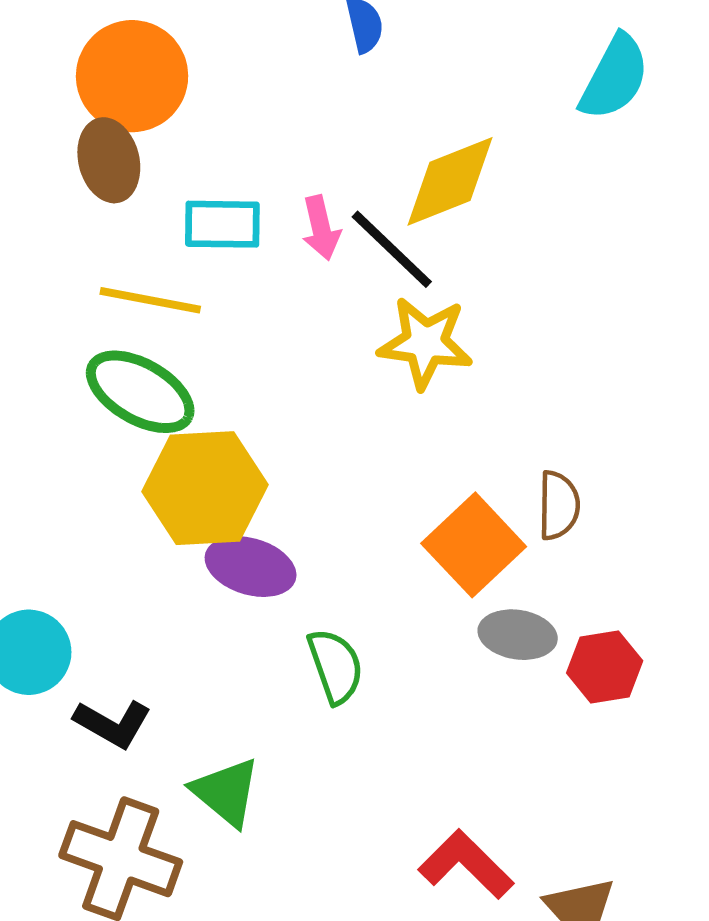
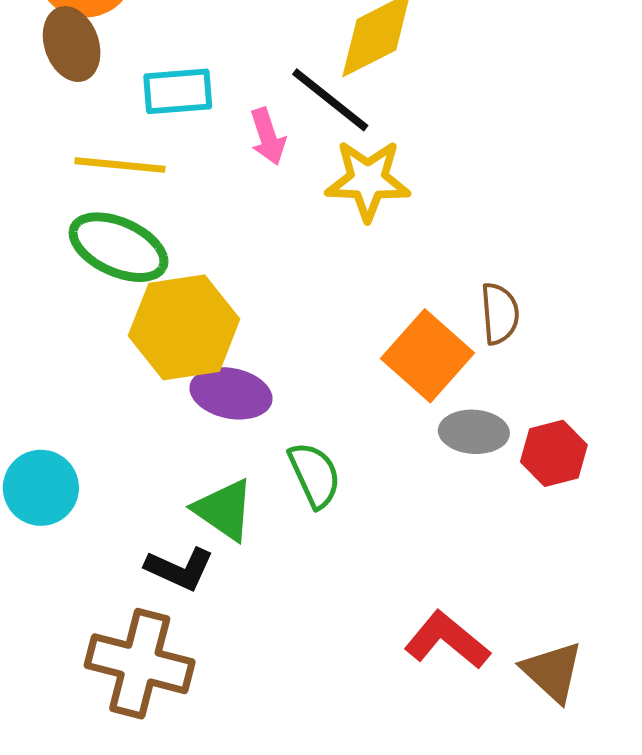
pink arrow: (321, 228) -> (268, 137), moved
black L-shape: (113, 724) -> (180, 569), moved
green triangle: (226, 792) -> (224, 510), moved

